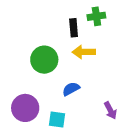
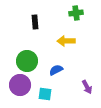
black rectangle: (74, 28) -> (35, 22), moved
green circle: (44, 60) -> (27, 61), moved

